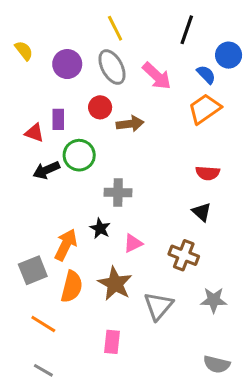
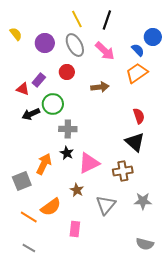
black line: (187, 30) -> (107, 20), moved
purple rectangle: (58, 119) -> (39, 80), turned 40
brown arrow: (130, 124) -> (100, 87), moved
red semicircle: (208, 173) -> (139, 116), turned -112
gray cross: (118, 193) -> (68, 129), moved
black triangle: (202, 212) -> (135, 142), size x1.5
pink triangle: (133, 243) -> (89, 163), size x1.6
brown cross: (184, 255) -> (123, 171), turned -30
brown star: (115, 284) -> (77, 190), size x0.6
orange semicircle: (72, 287) -> (51, 207), moved, turned 40

